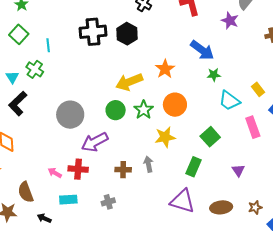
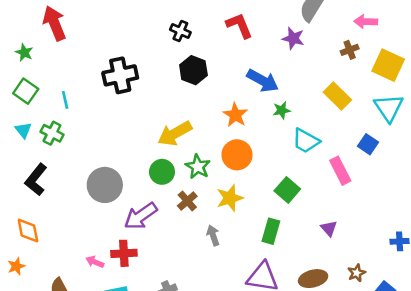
black hexagon: (127, 34) -> (193, 70), moved
orange star: (165, 69) -> (235, 115), moved
cyan triangle: (12, 77) -> (23, 130), moved
yellow rectangle: (258, 89) -> (337, 96), moved, size x1.5
brown cross: (123, 170) -> (187, 201), moved, turned -35

